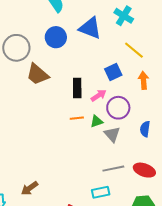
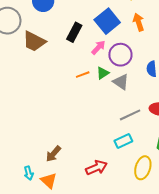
blue square: (113, 72) -> (107, 21), size x1.4
black rectangle: (77, 88) -> (74, 32), moved, turned 42

